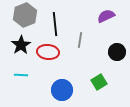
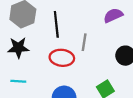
black star: (21, 45) -> (18, 48), turned 30
red ellipse: (48, 52) -> (62, 58), moved

